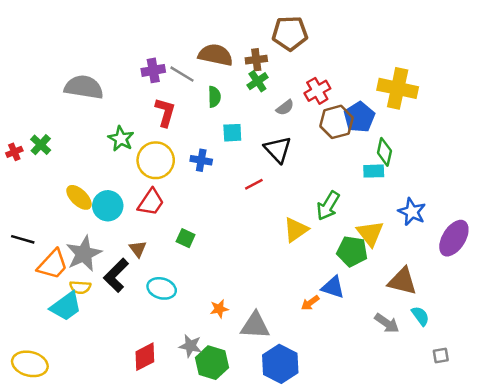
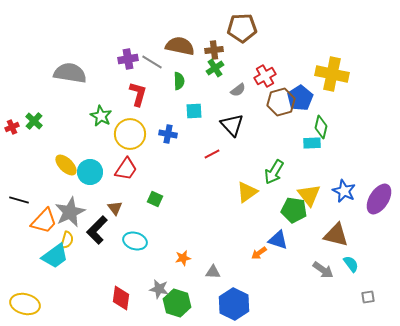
blue star: (412, 212) -> (344, 191), moved
yellow semicircle: (80, 287) -> (67, 240), turned -78
gray triangle: (255, 326) -> (213, 272), size x0.6
red diamond: (145, 357) -> (121, 298), turned -55

